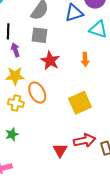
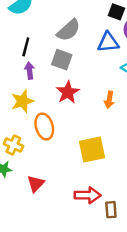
yellow star: (15, 76) -> (22, 101), turned -30
yellow cross: (16, 103) -> (13, 145), moved
red triangle: (60, 150) -> (36, 184), moved

